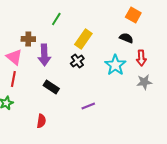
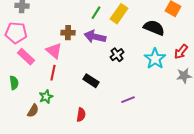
black semicircle: (126, 38) -> (154, 28), moved, size x1.5
yellow rectangle: (83, 39) -> (119, 14), moved
purple arrow: (44, 55) -> (95, 37), moved, turned 105
red arrow: (141, 58) -> (181, 52), turned 42

